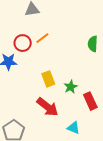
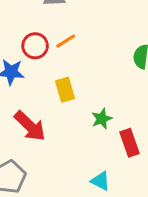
yellow rectangle: (48, 79) -> (65, 90), moved
red arrow: (47, 107) -> (30, 126), moved

